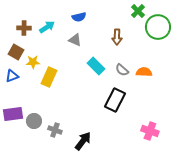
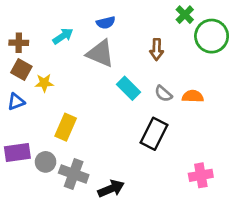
brown cross: (24, 28) -> (19, 43), moved
gray triangle: (75, 40) -> (100, 53), size x1.6
yellow rectangle: (49, 77) -> (66, 127), moved
gray cross: (55, 130) -> (74, 174), size x1.5
pink cross: (150, 131) -> (201, 175), turned -30
black arrow: (83, 141) -> (111, 189), turned 30

